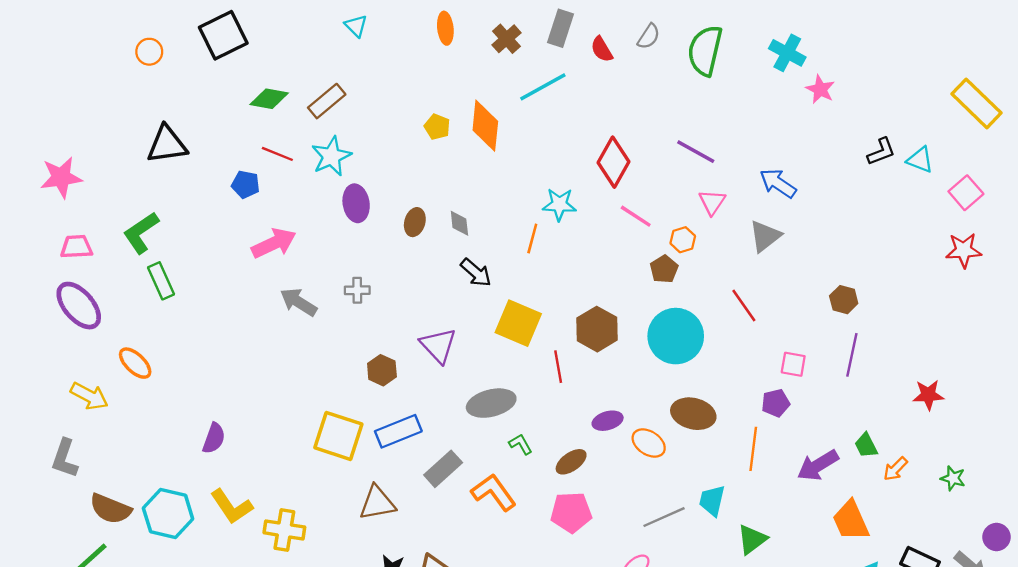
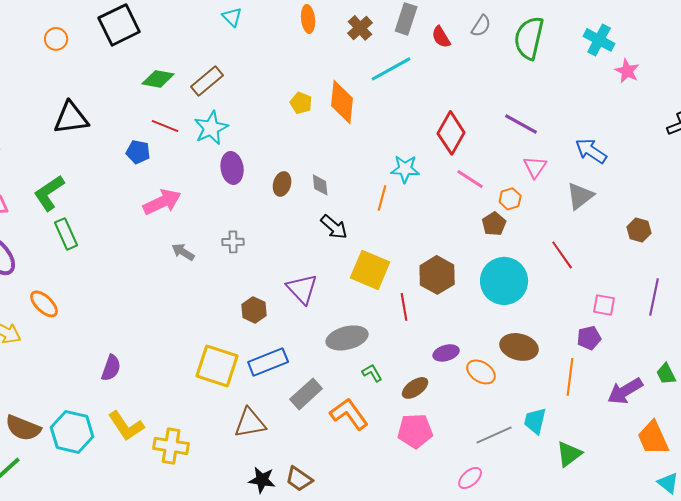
brown hexagon: (844, 300) -> (639, 230), moved
gray arrow: (298, 302) -> (183, 252), size x0.7

